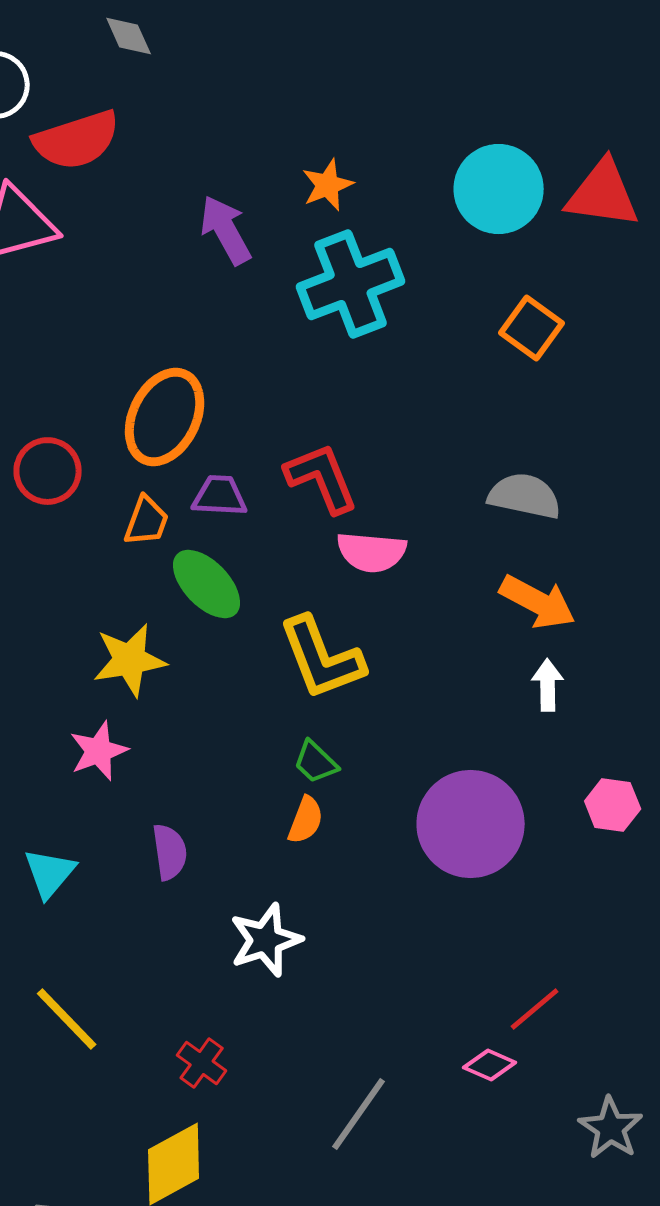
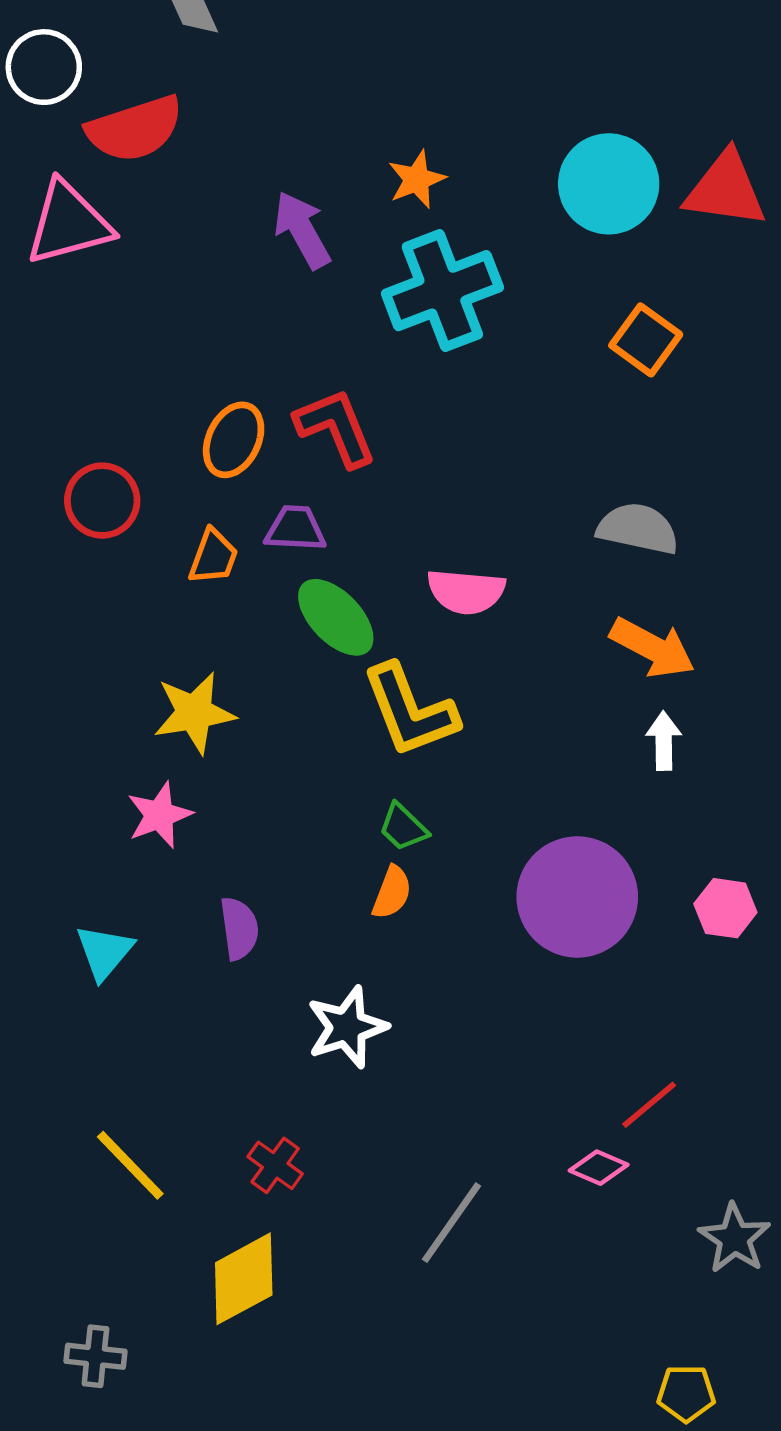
orange ellipse: (165, 417) -> (234, 440), size x0.7
red L-shape: (322, 478) -> (336, 428), moved
green ellipse: (207, 584) -> (336, 617), moved
pink hexagon: (613, 805) -> (725, 908), moved
yellow line: (67, 1019) -> (130, 1165), moved

